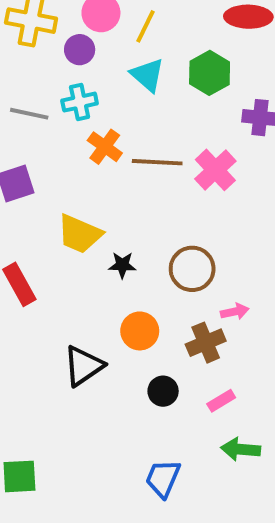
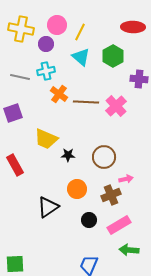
pink rectangle: (221, 401) -> (119, 225), size x1.6

